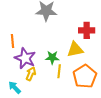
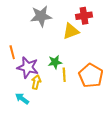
red cross: (87, 30) -> (84, 16), moved
yellow triangle: (75, 49) -> (71, 31), moved

